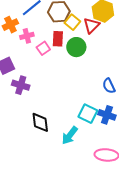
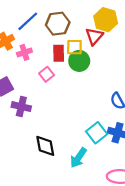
yellow square: (72, 22) -> (74, 47), moved, turned -35
pink square: (43, 48) -> (47, 74), moved
cyan square: (88, 114) -> (97, 133), turned 30

